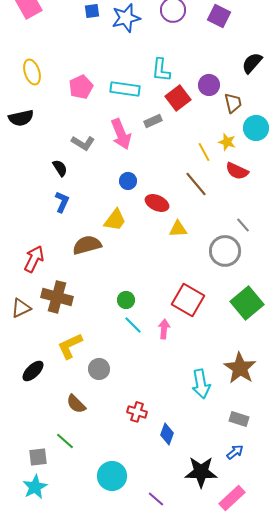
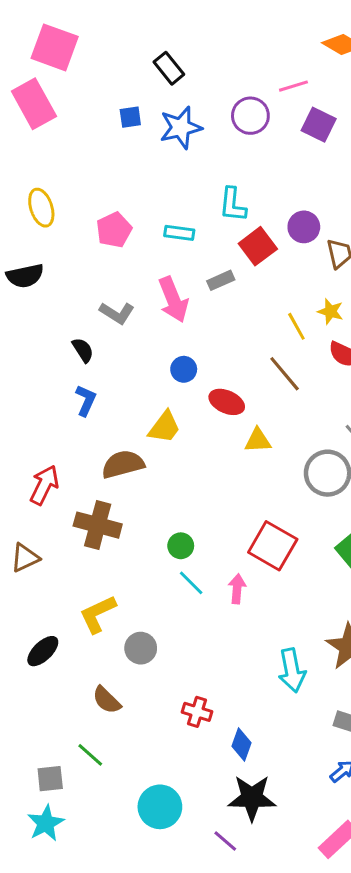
cyan rectangle: (125, 89) -> (179, 233), size x0.7
brown cross: (57, 297) -> (98, 525), moved
black star: (201, 472) -> (252, 798), moved

